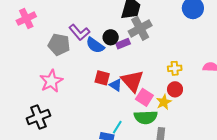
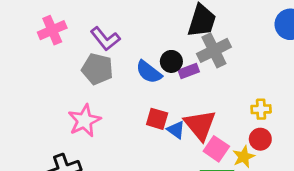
purple L-shape: (79, 32) -> (105, 39), moved

